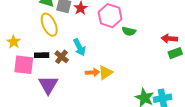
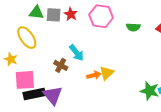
yellow ellipse: (49, 25) -> (27, 38), moved
green semicircle: (129, 31) -> (133, 27), moved
black rectangle: (42, 55) -> (34, 94), moved, size x1.5

